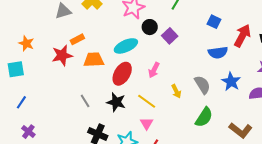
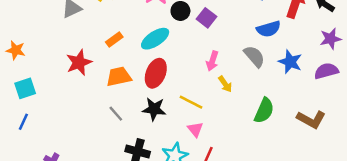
orange rectangle: (77, 39) -> (114, 40), moved
orange star: (26, 43) -> (16, 50), moved
orange trapezoid: (94, 60) -> (119, 76), moved
pink arrow: (154, 70) -> (212, 61), moved
gray semicircle: (202, 85) -> (254, 56), moved
blue line: (21, 102) -> (23, 122), moved

